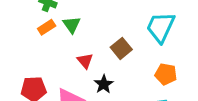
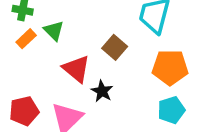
red triangle: (85, 61) -> (76, 69), size x1.5
orange pentagon: (166, 74) -> (170, 67), size x1.4

